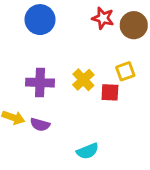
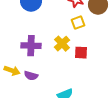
yellow square: (125, 71) -> (78, 23), moved

